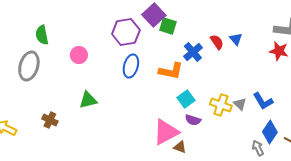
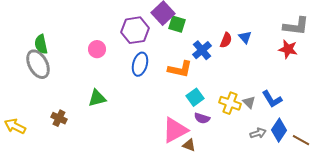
green semicircle: (42, 35) -> (41, 44), moved
red semicircle: (217, 42) -> (226, 40), turned 56
pink circle: (79, 55) -> (97, 49), moved
gray ellipse: (29, 66) -> (38, 64), turned -44
gray arrow: (258, 148) -> (258, 133), moved, turned 98

